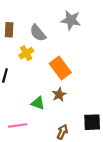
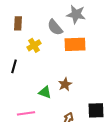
gray semicircle: (38, 33) -> (55, 27), moved
orange rectangle: (60, 68) -> (75, 44), moved, turned -55

